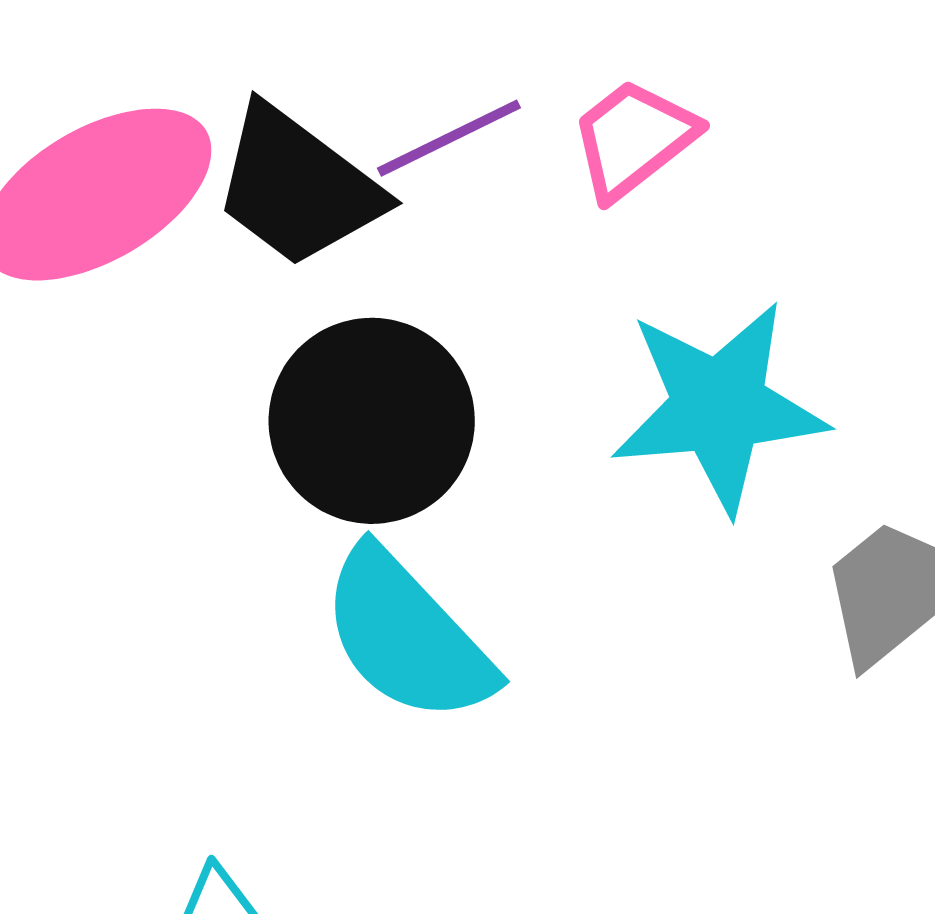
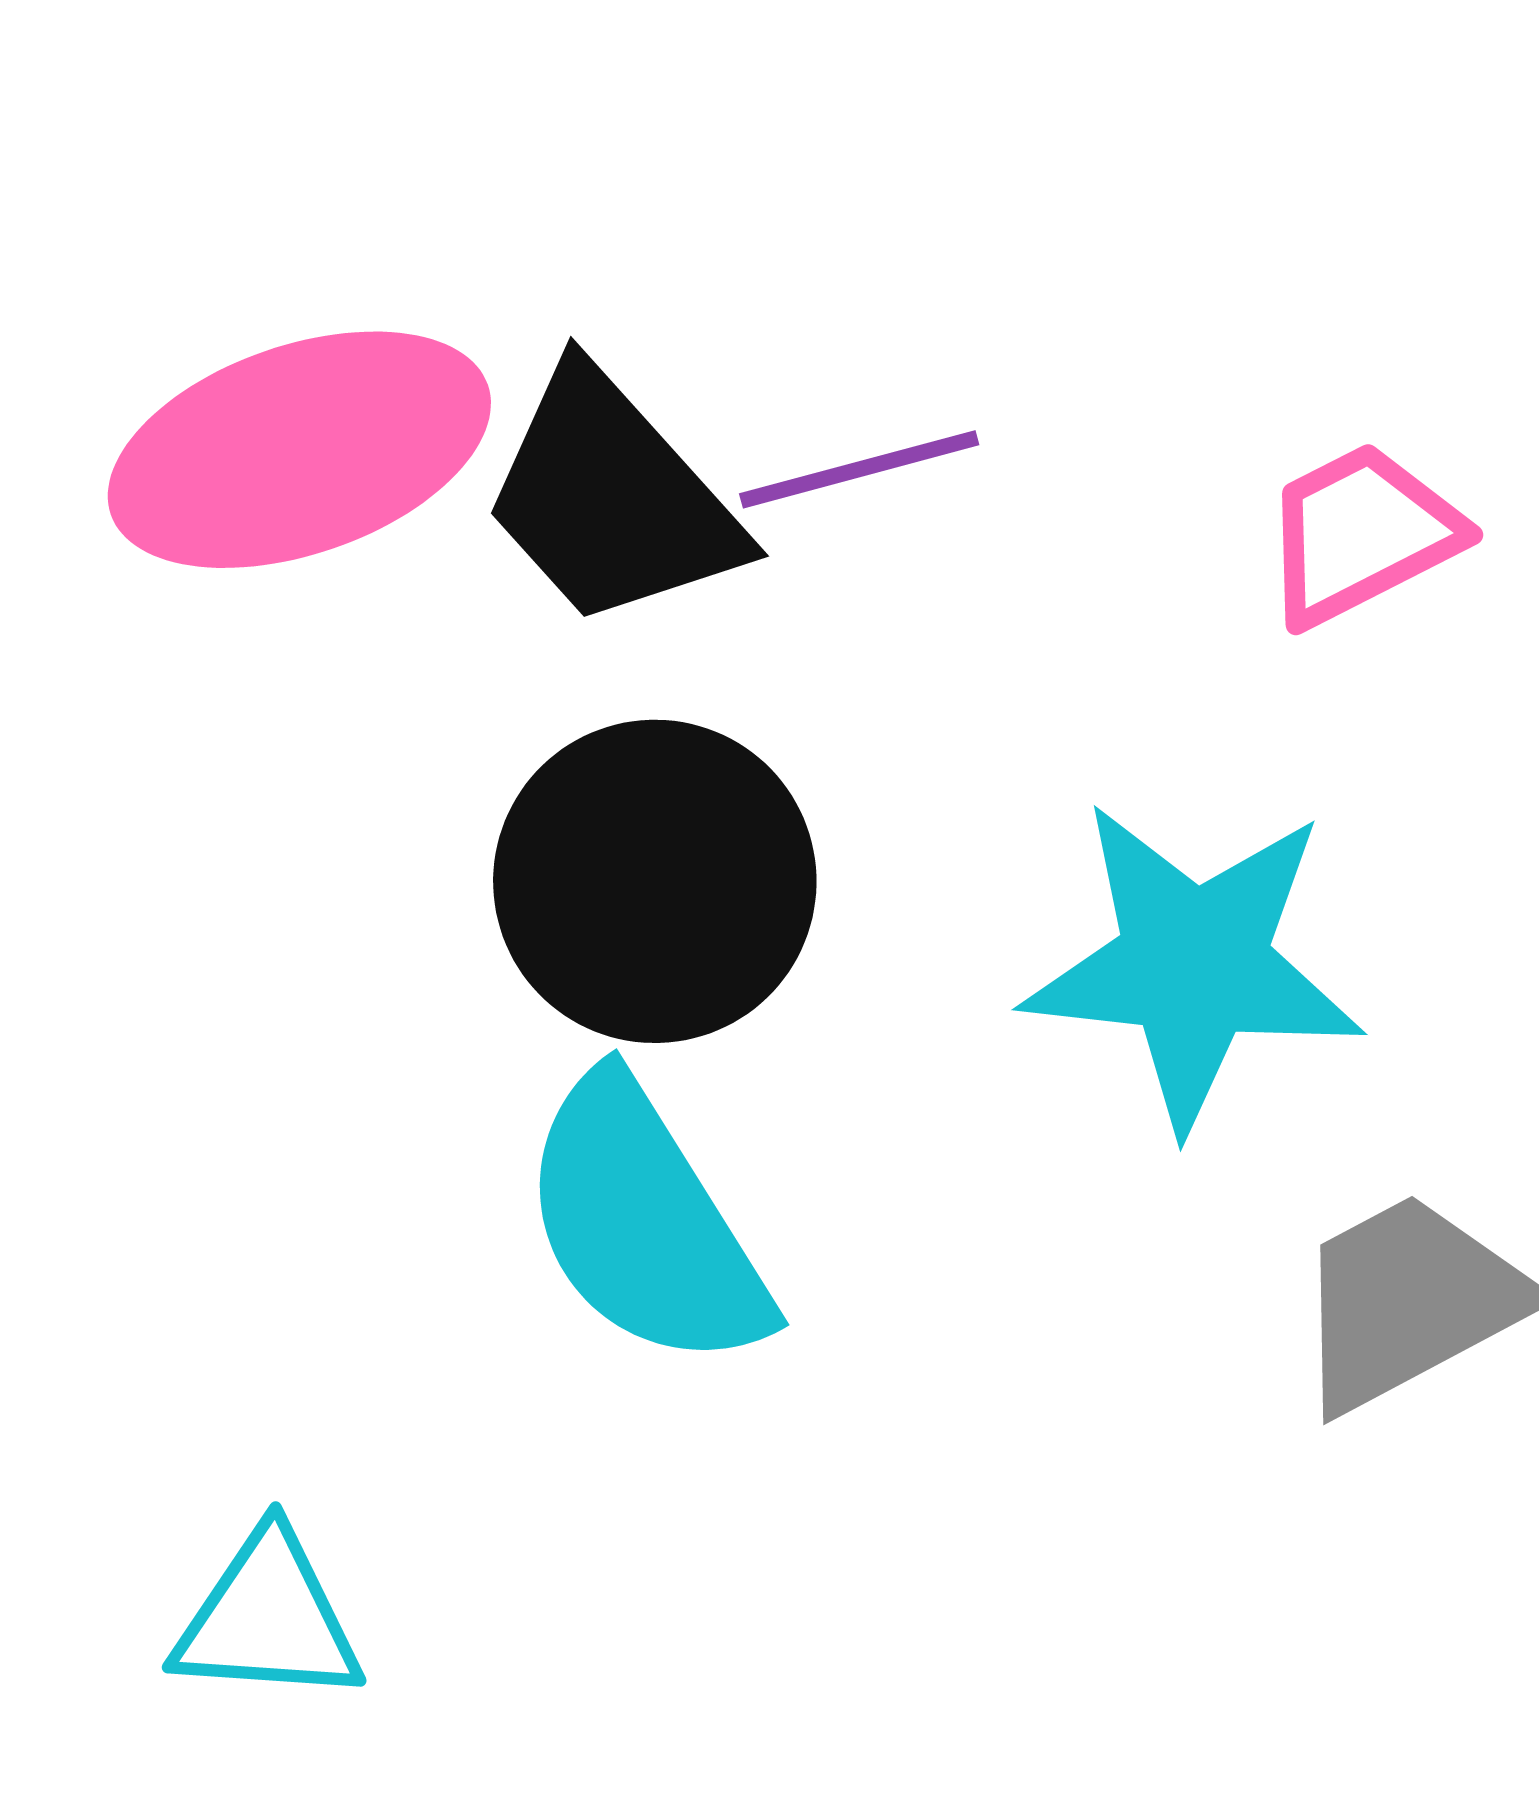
pink trapezoid: (633, 139) -> (1361, 534), moved

